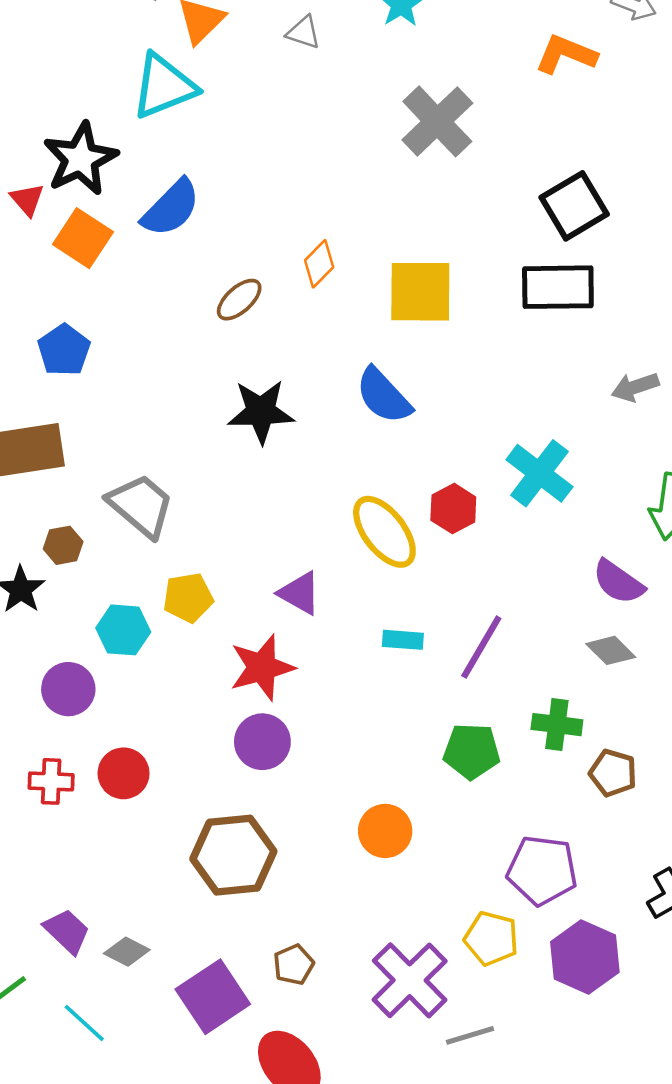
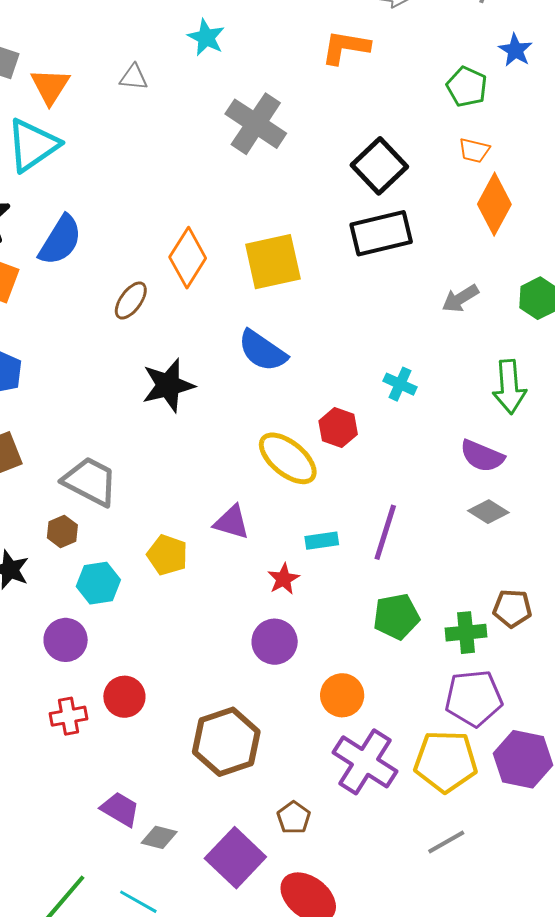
orange diamond: (319, 264) -> (188, 258), size x1.5
cyan cross: (539, 473) -> (400, 384), size x0.6
brown hexagon: (63, 545) -> (62, 531), moved
yellow pentagon: (188, 598) -> (167, 555), moved, turned -30
red star: (262, 668) -> (283, 579), moved, size x0.6
green cross: (557, 725) -> (466, 633), moved
purple circle: (262, 742) -> (275, 642), moved
purple trapezoid: (67, 931) -> (120, 809), moved
yellow pentagon: (491, 938) -> (446, 761), size x1.4
purple cross: (410, 980) -> (365, 762), moved

